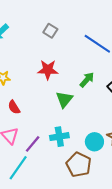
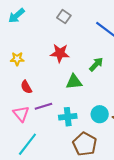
green triangle: (64, 99) -> (74, 82), turned 42
cyan circle: (94, 142) -> (100, 114), moved
purple line: (33, 144) -> (43, 106), moved, turned 30

